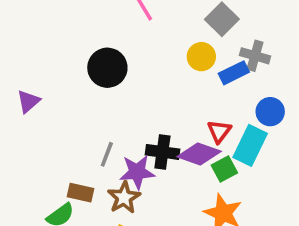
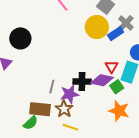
gray cross: (255, 56) -> (126, 23), turned 35
yellow circle: (201, 57) -> (97, 27), size x1.5
black circle: (107, 68) -> (20, 38), moved
brown rectangle: (80, 193) -> (40, 109), size x1.5

